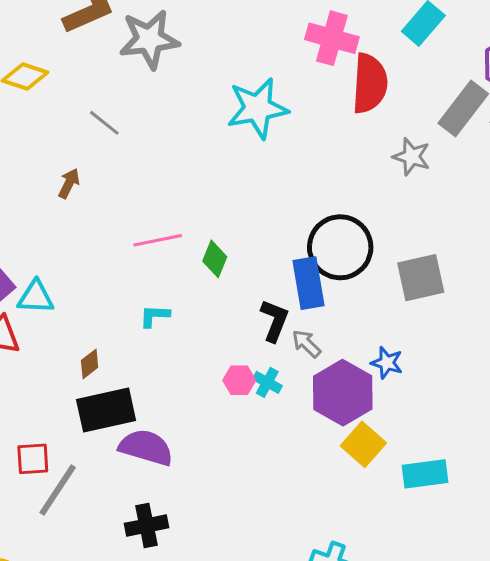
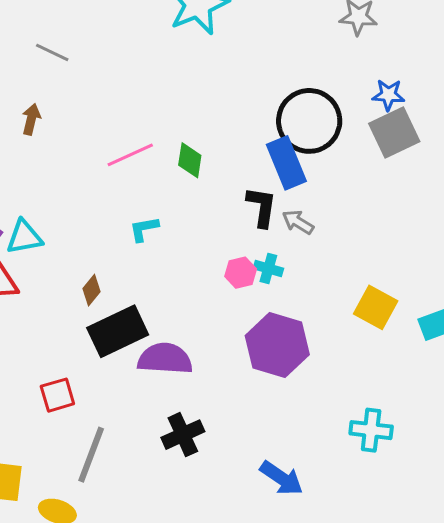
blue star: (387, 363) -> (388, 95), moved
purple hexagon: (343, 393) -> (277, 345), moved
gray line: (58, 490) -> (91, 455), moved

